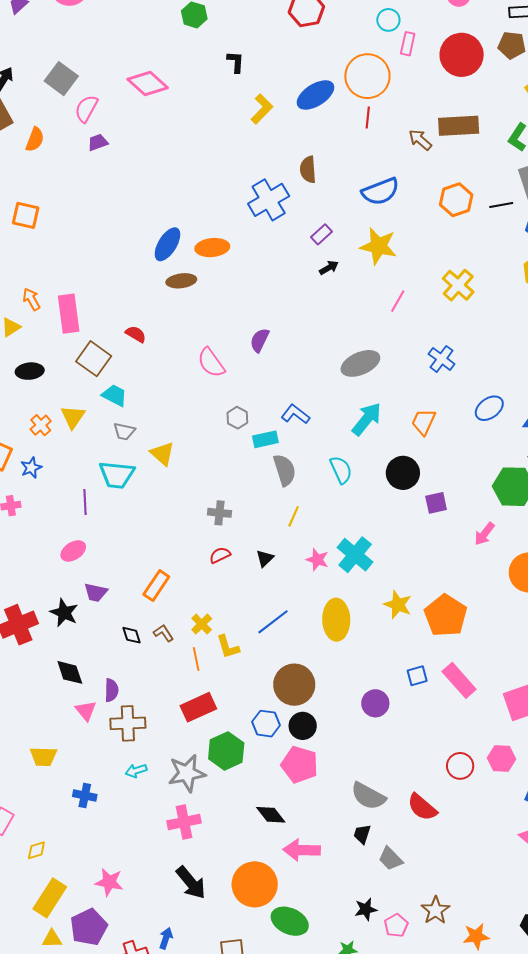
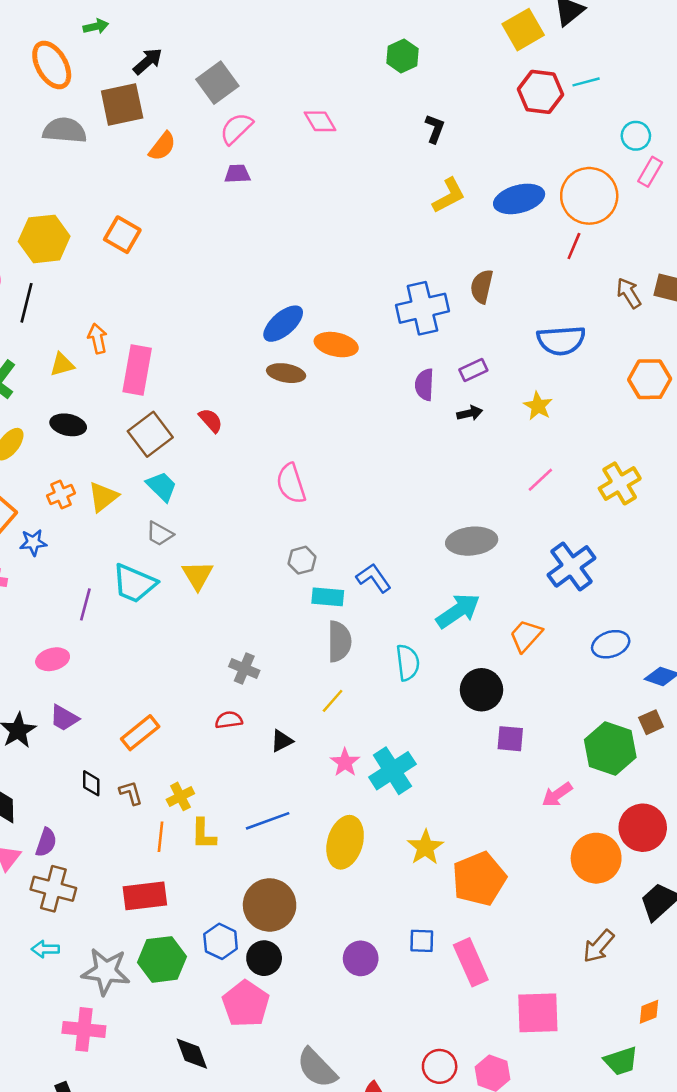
pink diamond: (148, 83) -> (320, 121), size x0.7
yellow star: (378, 246) -> (538, 406), size x0.6
purple semicircle: (260, 340) -> (424, 385), moved, turned -40
blue cross: (442, 359) -> (572, 566), size x1.4

